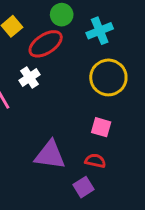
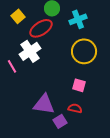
white cross: (29, 77) -> (30, 51), size x1.5
purple square: (84, 187) -> (60, 121), moved

